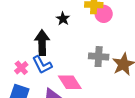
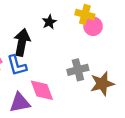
gray cross: (99, 57) -> (78, 70), turned -30

